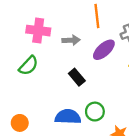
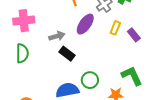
gray arrow: (71, 40) -> (57, 36), moved
green semicircle: (28, 66) -> (22, 53), turned -30

